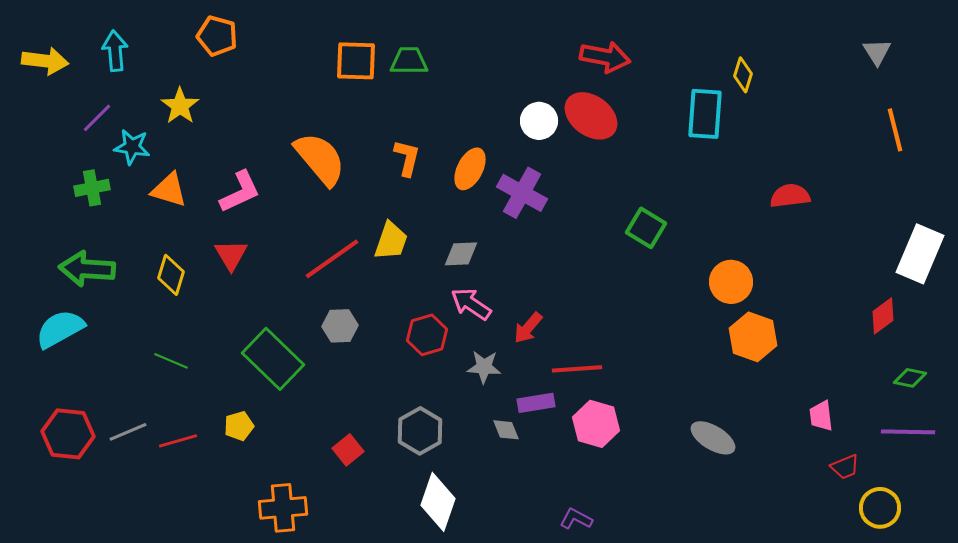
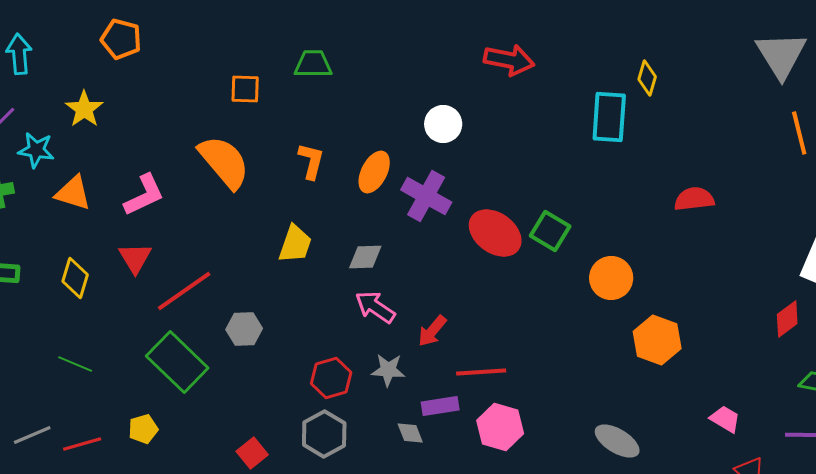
gray triangle: (877, 52) -> (781, 55), size x1.8
orange square: (356, 61) -> (245, 89), moved, size x0.7
red ellipse: (591, 116) -> (495, 233), moved
red line: (332, 259) -> (184, 291), moved
orange circle: (731, 282) -> (611, 278), moved
red hexagon: (427, 335) -> (331, 378), moved
pink trapezoid: (821, 416) -> (725, 419), turned 128

